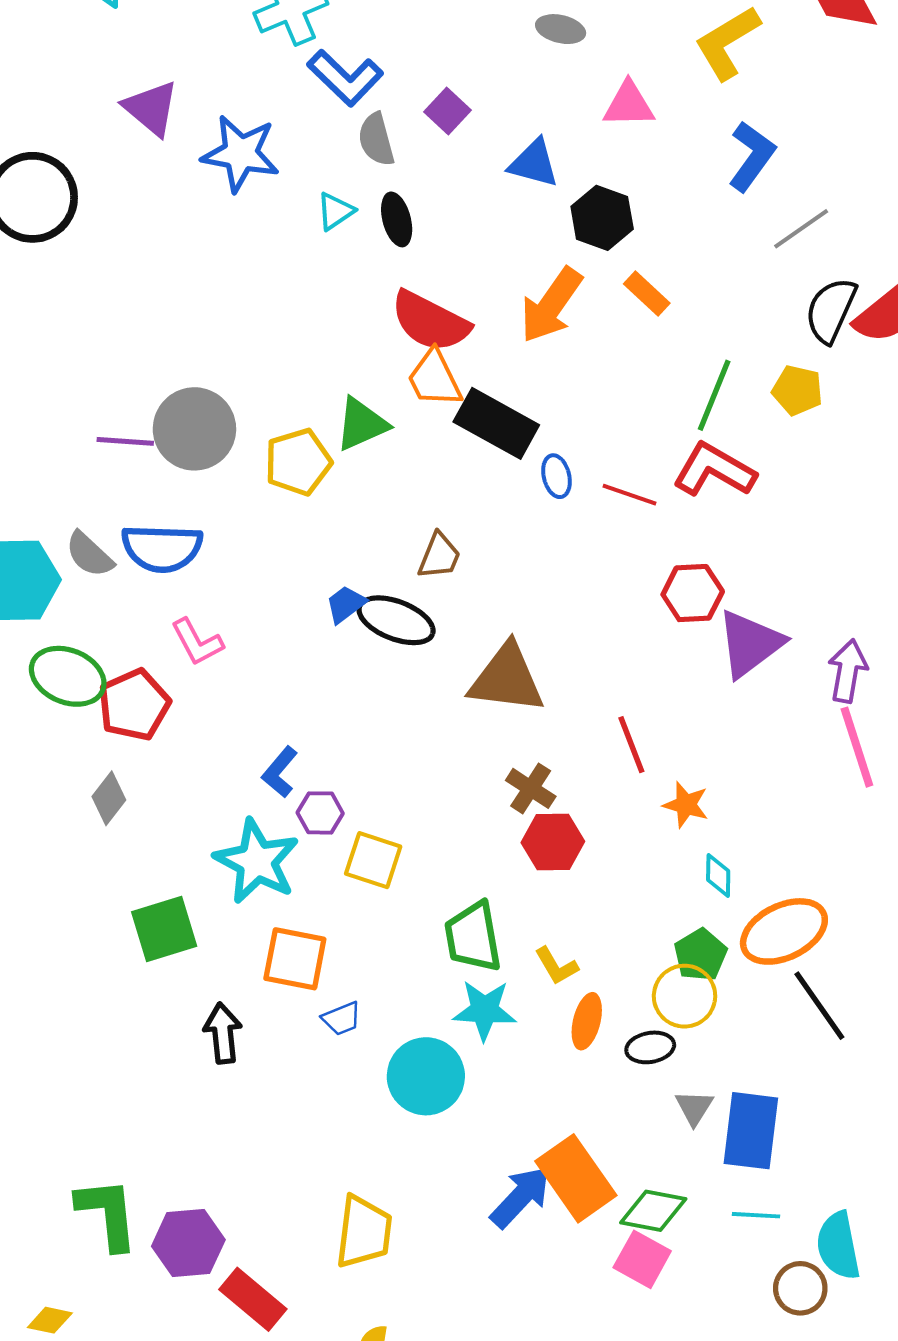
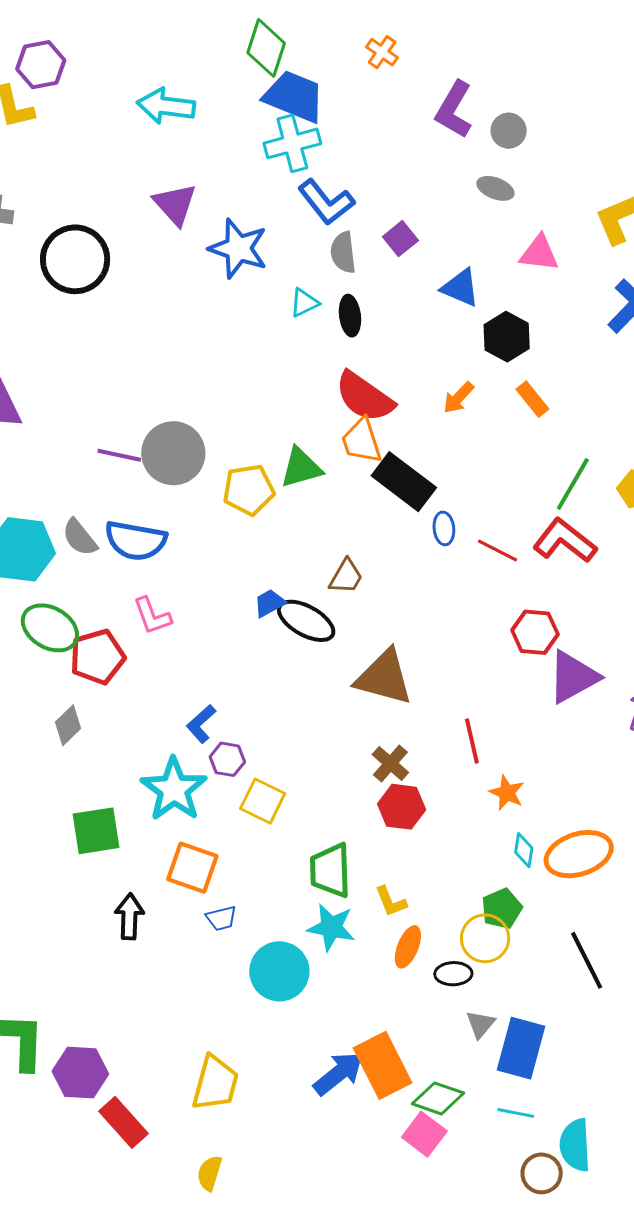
orange arrow: (551, 305) -> (458, 398), size x0.6
orange ellipse: (784, 931) -> (579, 854), moved

